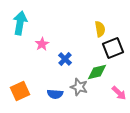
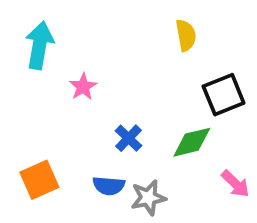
yellow semicircle: (100, 29) -> (186, 35), moved
blue cross: (65, 59) -> (128, 138), moved
gray star: (79, 87) -> (148, 198), moved, turned -30

